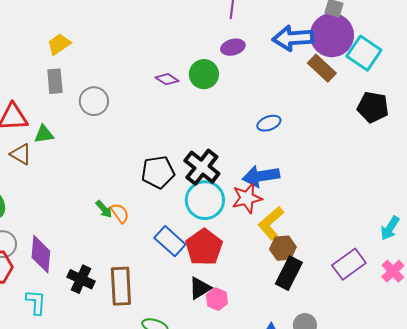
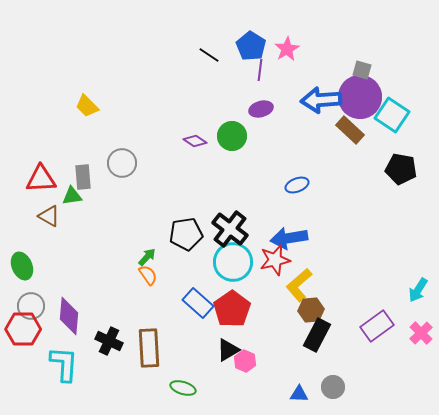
yellow trapezoid: (59, 44) -> (87, 106), turned -100
gray rectangle: (55, 81) -> (83, 177), moved
green arrow: (104, 209) -> (147, 257), moved, turned -96
cyan L-shape: (36, 302) -> (64, 364), size x1.4

